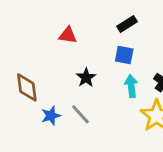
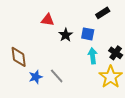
black rectangle: (127, 24) -> (103, 13), moved
black star: (86, 78) -> (66, 35), moved

